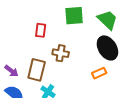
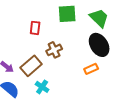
brown cross: (61, 53) -> (54, 50), turned -35
brown rectangle: (37, 70) -> (31, 66), turned 35

